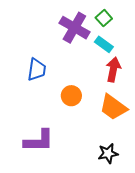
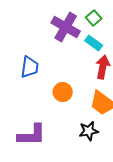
black star: (108, 153) -> (89, 131), moved

